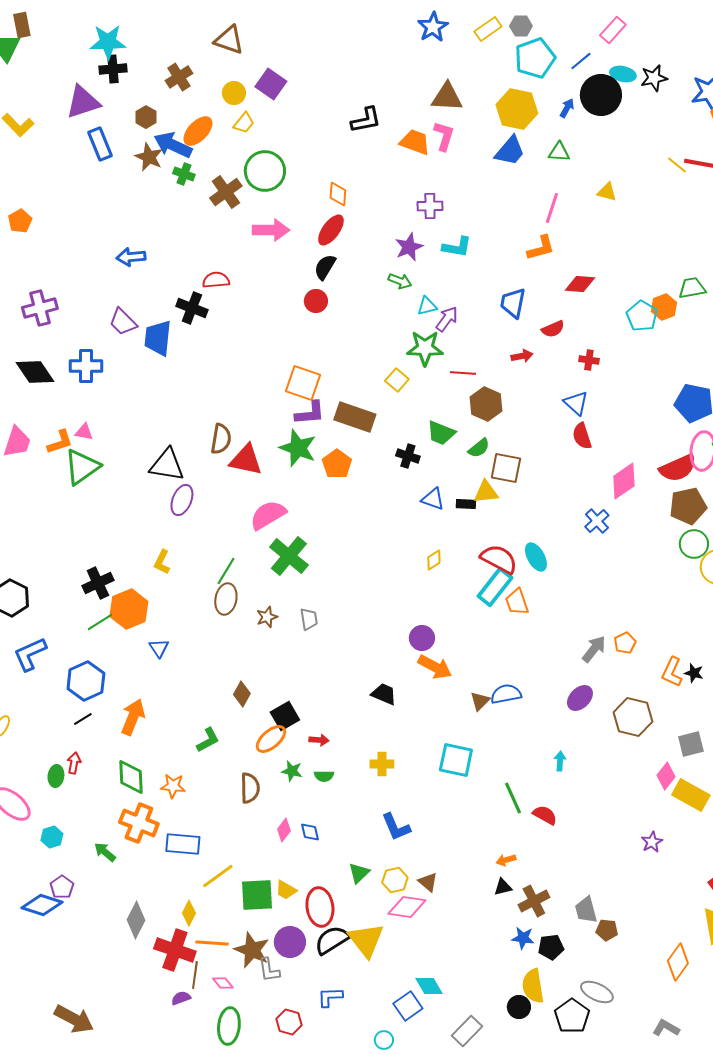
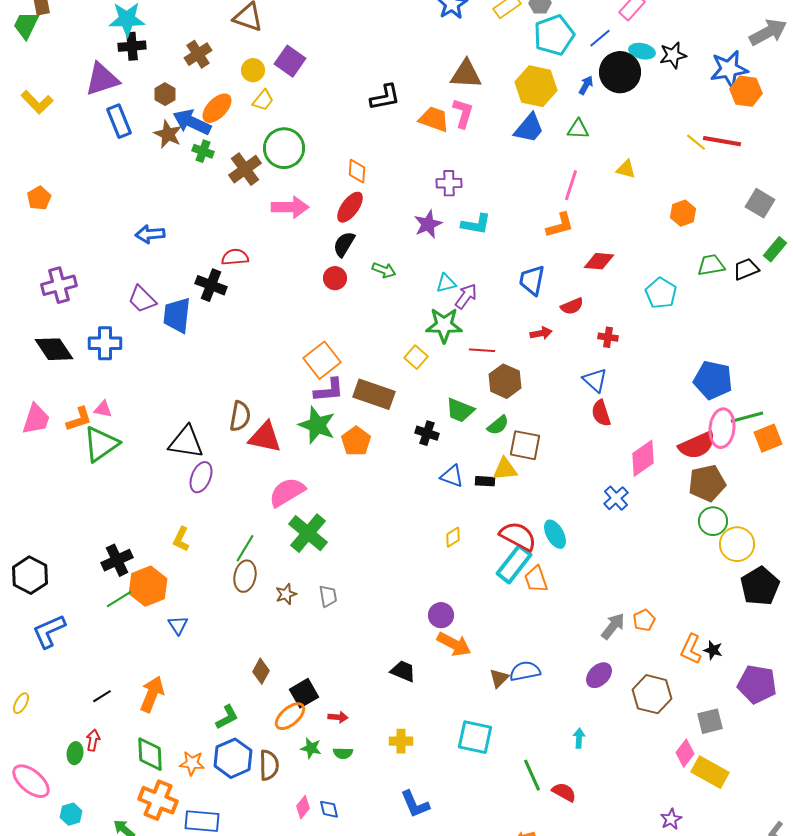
green arrow: (400, 281) -> (384, 270), moved
orange hexagon: (664, 307) -> (683, 213), moved
orange square: (303, 383) -> (322, 360), turned 33
blue hexagon: (86, 681) -> (233, 758), moved

